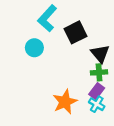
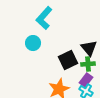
black square: (76, 32) -> (68, 60), moved

